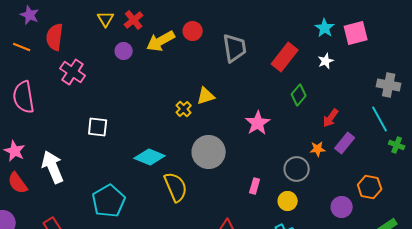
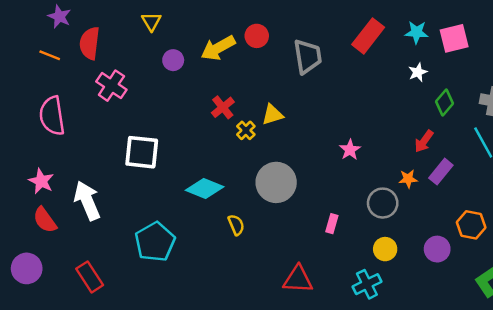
red cross: (134, 20) -> (223, 107), moved
cyan star: (325, 28) -> (417, 32), turned -30
red rectangle: (285, 57) -> (368, 36), moved
green diamond: (299, 95) -> (444, 103), moved
pink star: (258, 123) -> (350, 150), moved, size x0.7
white square: (98, 127) -> (142, 152), size x1.4
yellow semicircle: (176, 187) -> (236, 225), size x0.6
yellow circle: (288, 201) -> (385, 249), moved

